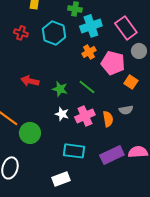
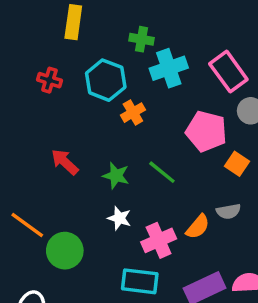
orange cross: (89, 52) -> (133, 113), moved
red arrow: (30, 81) -> (65, 162), turned 30
pink cross: (85, 116) -> (159, 240), moved
orange semicircle: (108, 119) -> (198, 227), turned 49

